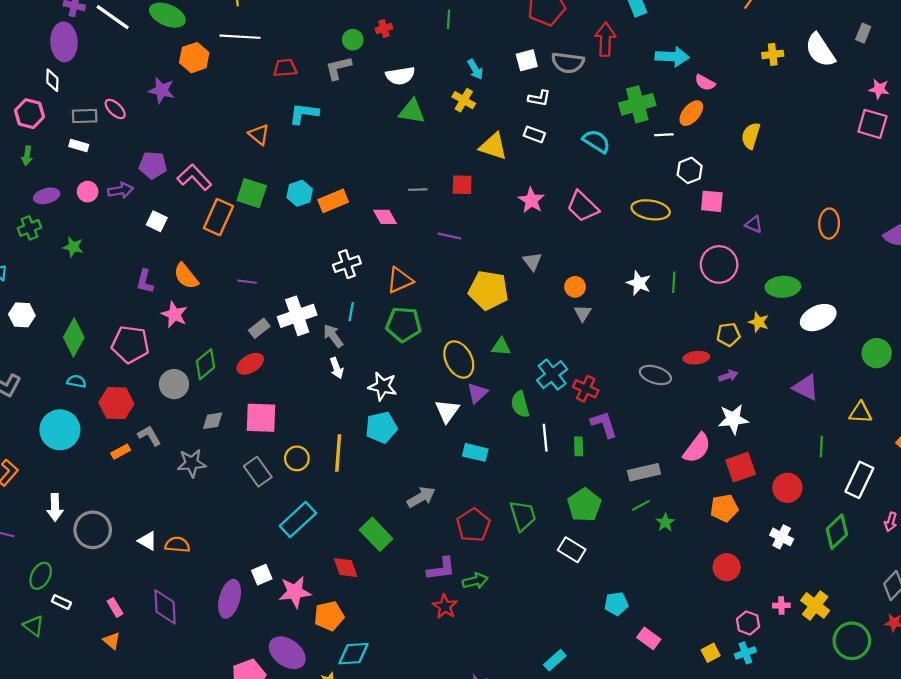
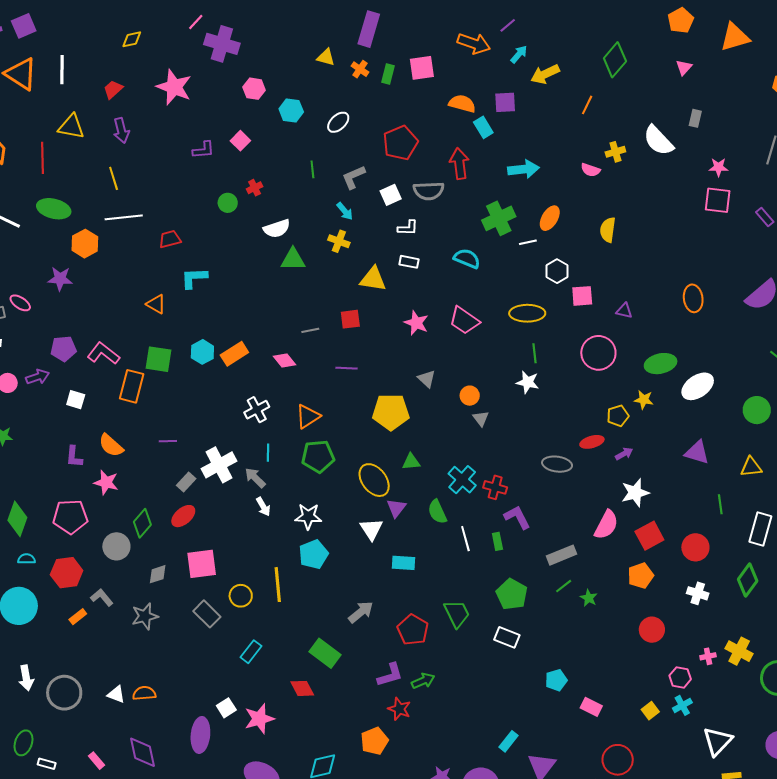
gray L-shape: (338, 68) -> (354, 177), moved
pink semicircle: (705, 83) -> (590, 170), moved
green line: (674, 282) -> (534, 353), moved
cyan rectangle: (298, 520) -> (251, 652), size x0.7
orange pentagon: (329, 616) -> (374, 741), moved

